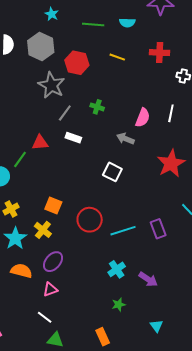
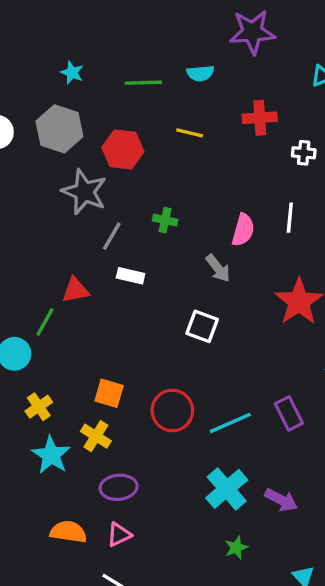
gray arrow: (125, 139) -> (218, 268), turned -144
purple ellipse: (53, 262) -> (119, 487), turned 50
cyan cross: (117, 269) -> (227, 489), size x1.4
orange semicircle: (21, 271) -> (68, 532), moved

